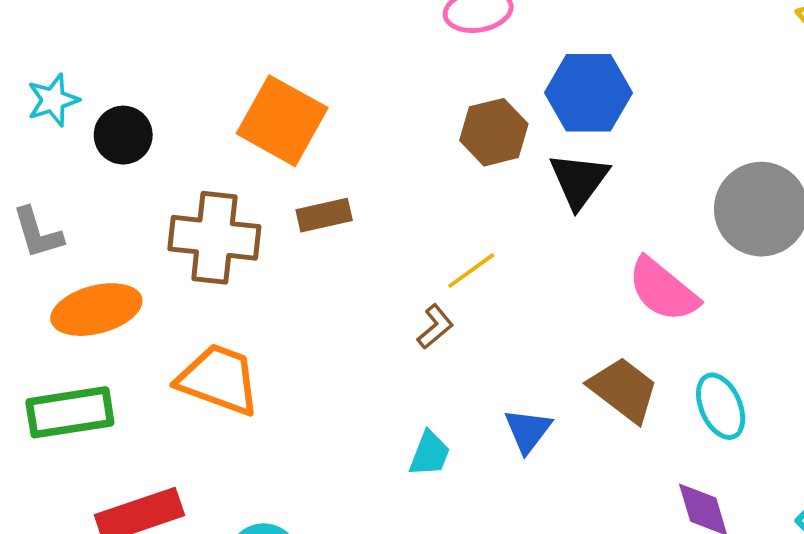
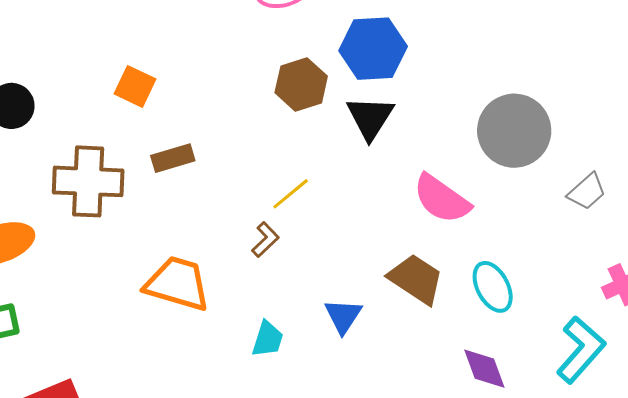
orange square: (282, 121) -> (135, 86), size x0.6
orange trapezoid: (219, 379) -> (177, 284), moved

